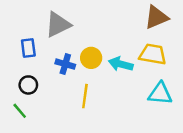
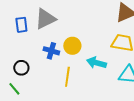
blue rectangle: (28, 48) -> (21, 25), moved
cyan arrow: (121, 64) -> (96, 63), moved

